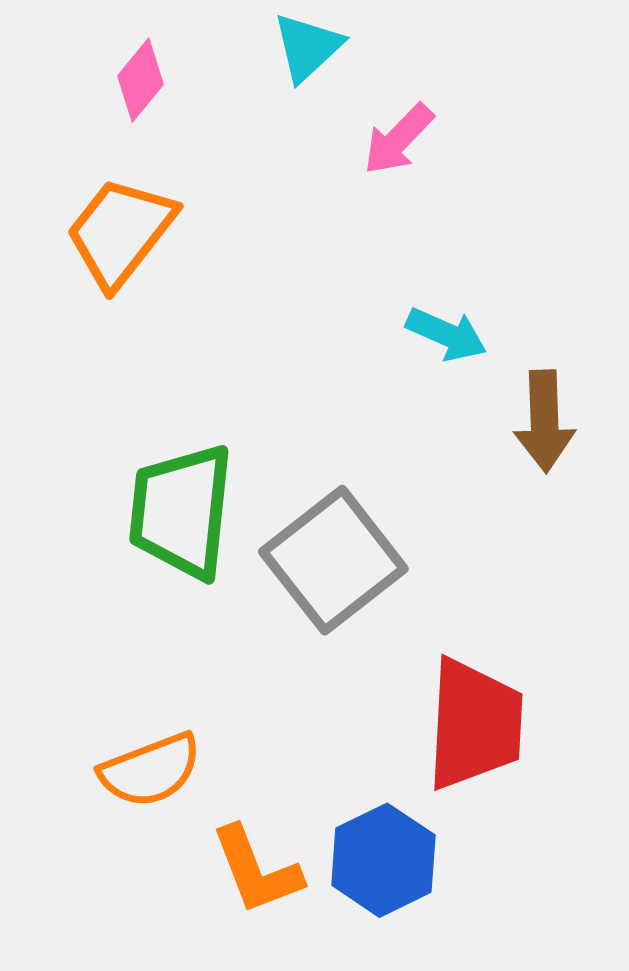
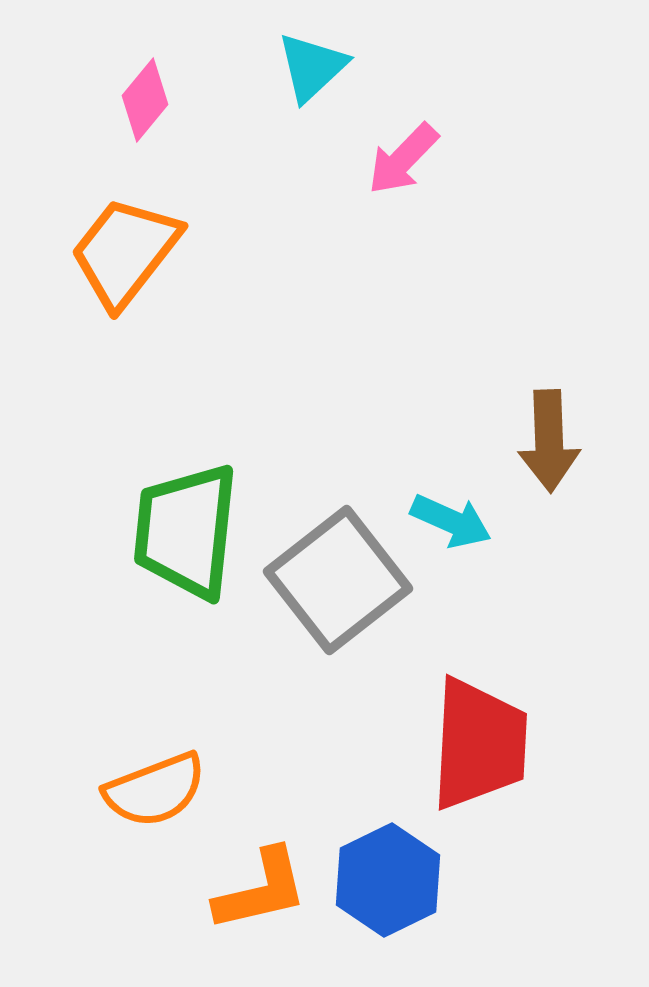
cyan arrow: (446, 334) -> (451, 521), moved
orange L-shape: (256, 870) -> (261, 890), turned -82

